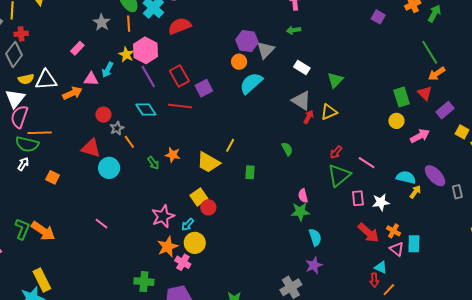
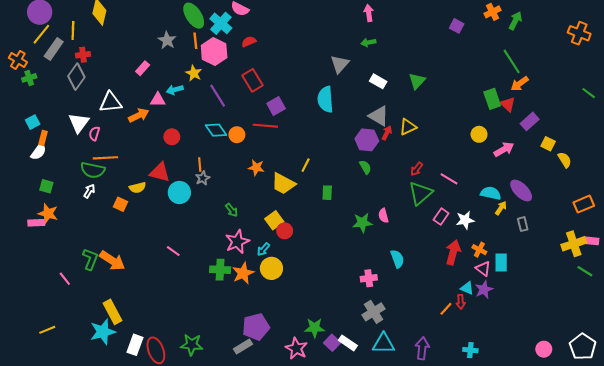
red semicircle: (180, 26) -> (249, 42), size x0.6
purple hexagon: (247, 41) -> (367, 140), moved
pink hexagon: (145, 50) -> (214, 52), moved
orange circle: (239, 62) -> (237, 135), moved
cyan arrow: (108, 70) -> (175, 90), turned 49
red rectangle: (179, 76) -> (252, 80), moved
yellow semicircle: (26, 79) -> (138, 188), moved
green triangle: (335, 80) -> (417, 81), moved
cyan semicircle: (251, 83) -> (325, 99), turned -50
green rectangle: (402, 97) -> (492, 99), moved
red line: (180, 106) -> (265, 126), moved
pink semicircle: (19, 117) -> (94, 134), moved, size x0.6
gray star: (117, 128) -> (203, 178), moved
orange line: (129, 142) -> (200, 165), turned 32
orange star: (173, 155) -> (256, 167), moved
green arrow: (153, 163) -> (232, 210), moved
gray rectangle: (457, 192) -> (523, 224), moved
pink rectangle: (358, 198) -> (441, 217), turned 42
green star: (300, 212) -> (362, 223), moved
red arrow: (368, 233) -> (453, 252), turned -115
pink cross: (183, 262) -> (369, 278), moved, turned -35
purple star: (314, 265) -> (484, 290), moved
green cross: (144, 282) -> (220, 270), moved
orange line: (389, 290) -> (446, 309), moved

